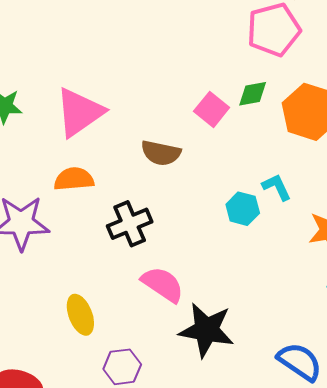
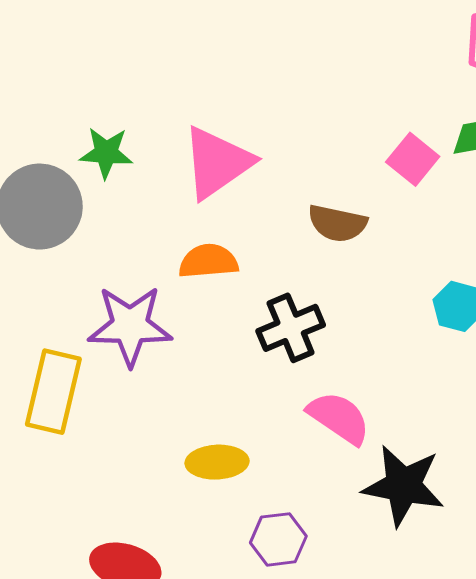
yellow ellipse: (80, 315) -> (217, 462), turned -72

